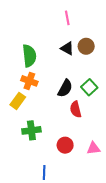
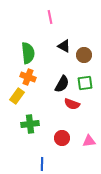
pink line: (67, 18) -> (50, 17), moved
brown circle: (86, 46) -> (84, 55), moved
green square: (89, 87) -> (85, 83), turned 35
red semicircle: (76, 109) -> (72, 104), turned -56

